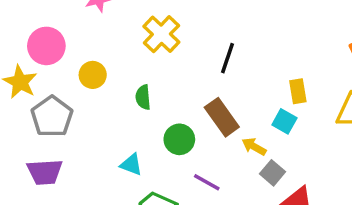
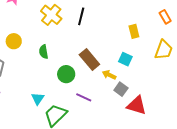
black line: (227, 58) -> (81, 16), moved
yellow rectangle: (298, 91) -> (134, 31), moved
cyan triangle: (131, 165) -> (38, 99), moved, turned 48

